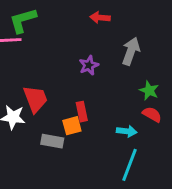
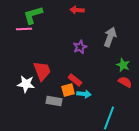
red arrow: (100, 18) -> (77, 10), moved
red rectangle: (82, 112) -> (75, 80), turned -40
cyan arrow: (127, 131) -> (84, 94), moved

